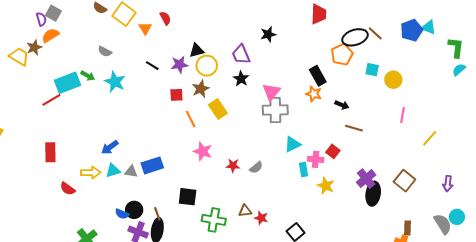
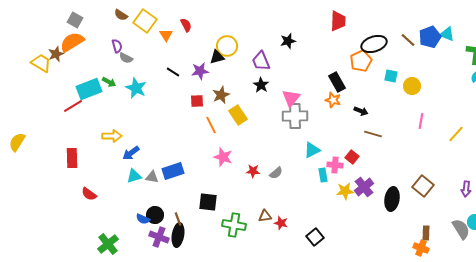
purple semicircle: (41, 19) -> (117, 46), moved
brown line: (375, 33) -> (408, 40), moved
orange semicircle: (50, 35) -> (72, 42), size x1.4
yellow circle: (207, 66) -> (227, 46), moved
yellow line: (430, 138) -> (456, 134), moved
yellow arrow: (91, 173) -> (112, 136), moved
purple cross: (366, 179) -> (364, 187), moved
yellow star: (326, 186) -> (345, 191), turned -30

